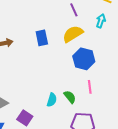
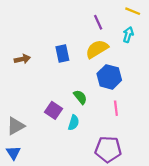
green semicircle: (70, 97) -> (80, 97), moved
purple square: (25, 118) -> (54, 110), moved

